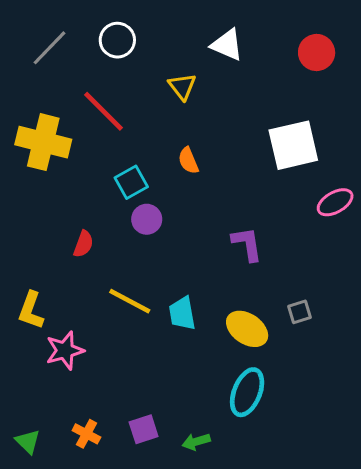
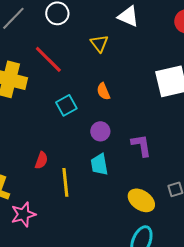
purple circle: (147, 219) -> (100, 131), moved
red semicircle: (83, 244) -> (41, 160), moved
yellow line: (130, 301) -> (65, 182), turned 56
cyan trapezoid: (182, 313) -> (99, 164), moved

